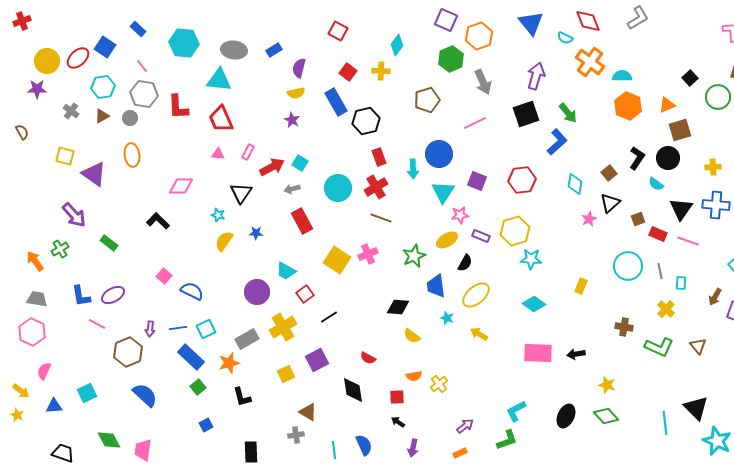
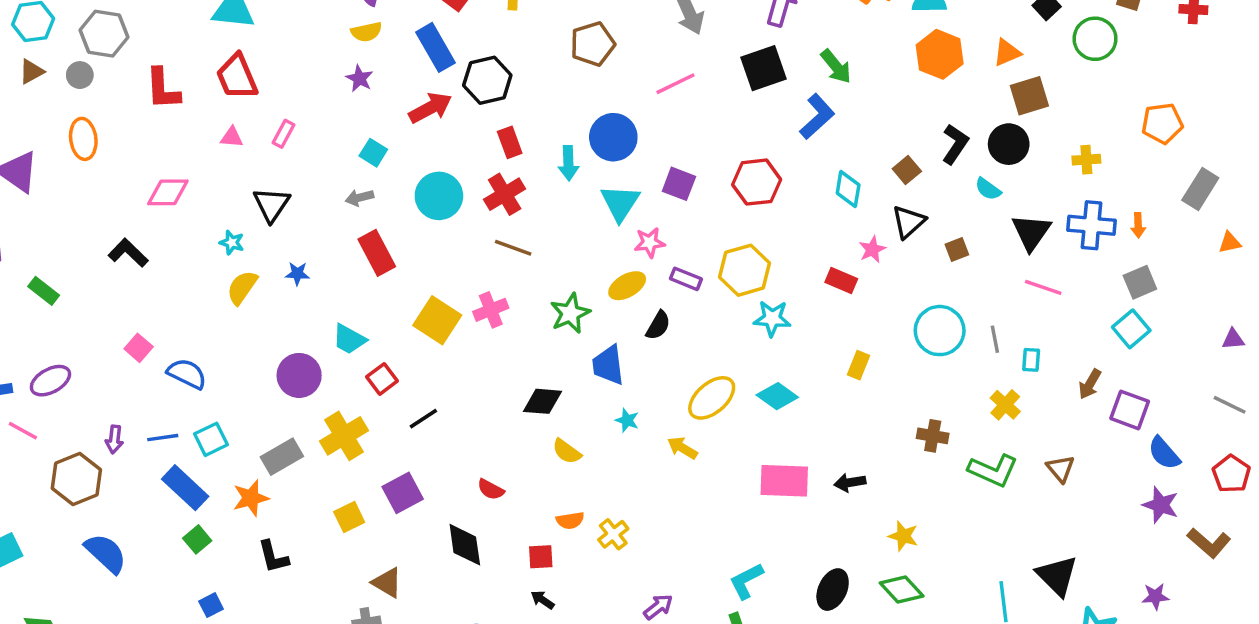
red L-shape: (178, 107) -> (163, 89), moved
red arrow: (272, 167) -> (430, 108), moved
red rectangle: (658, 234) -> (841, 280), moved
yellow ellipse: (476, 295) -> (712, 398), moved

